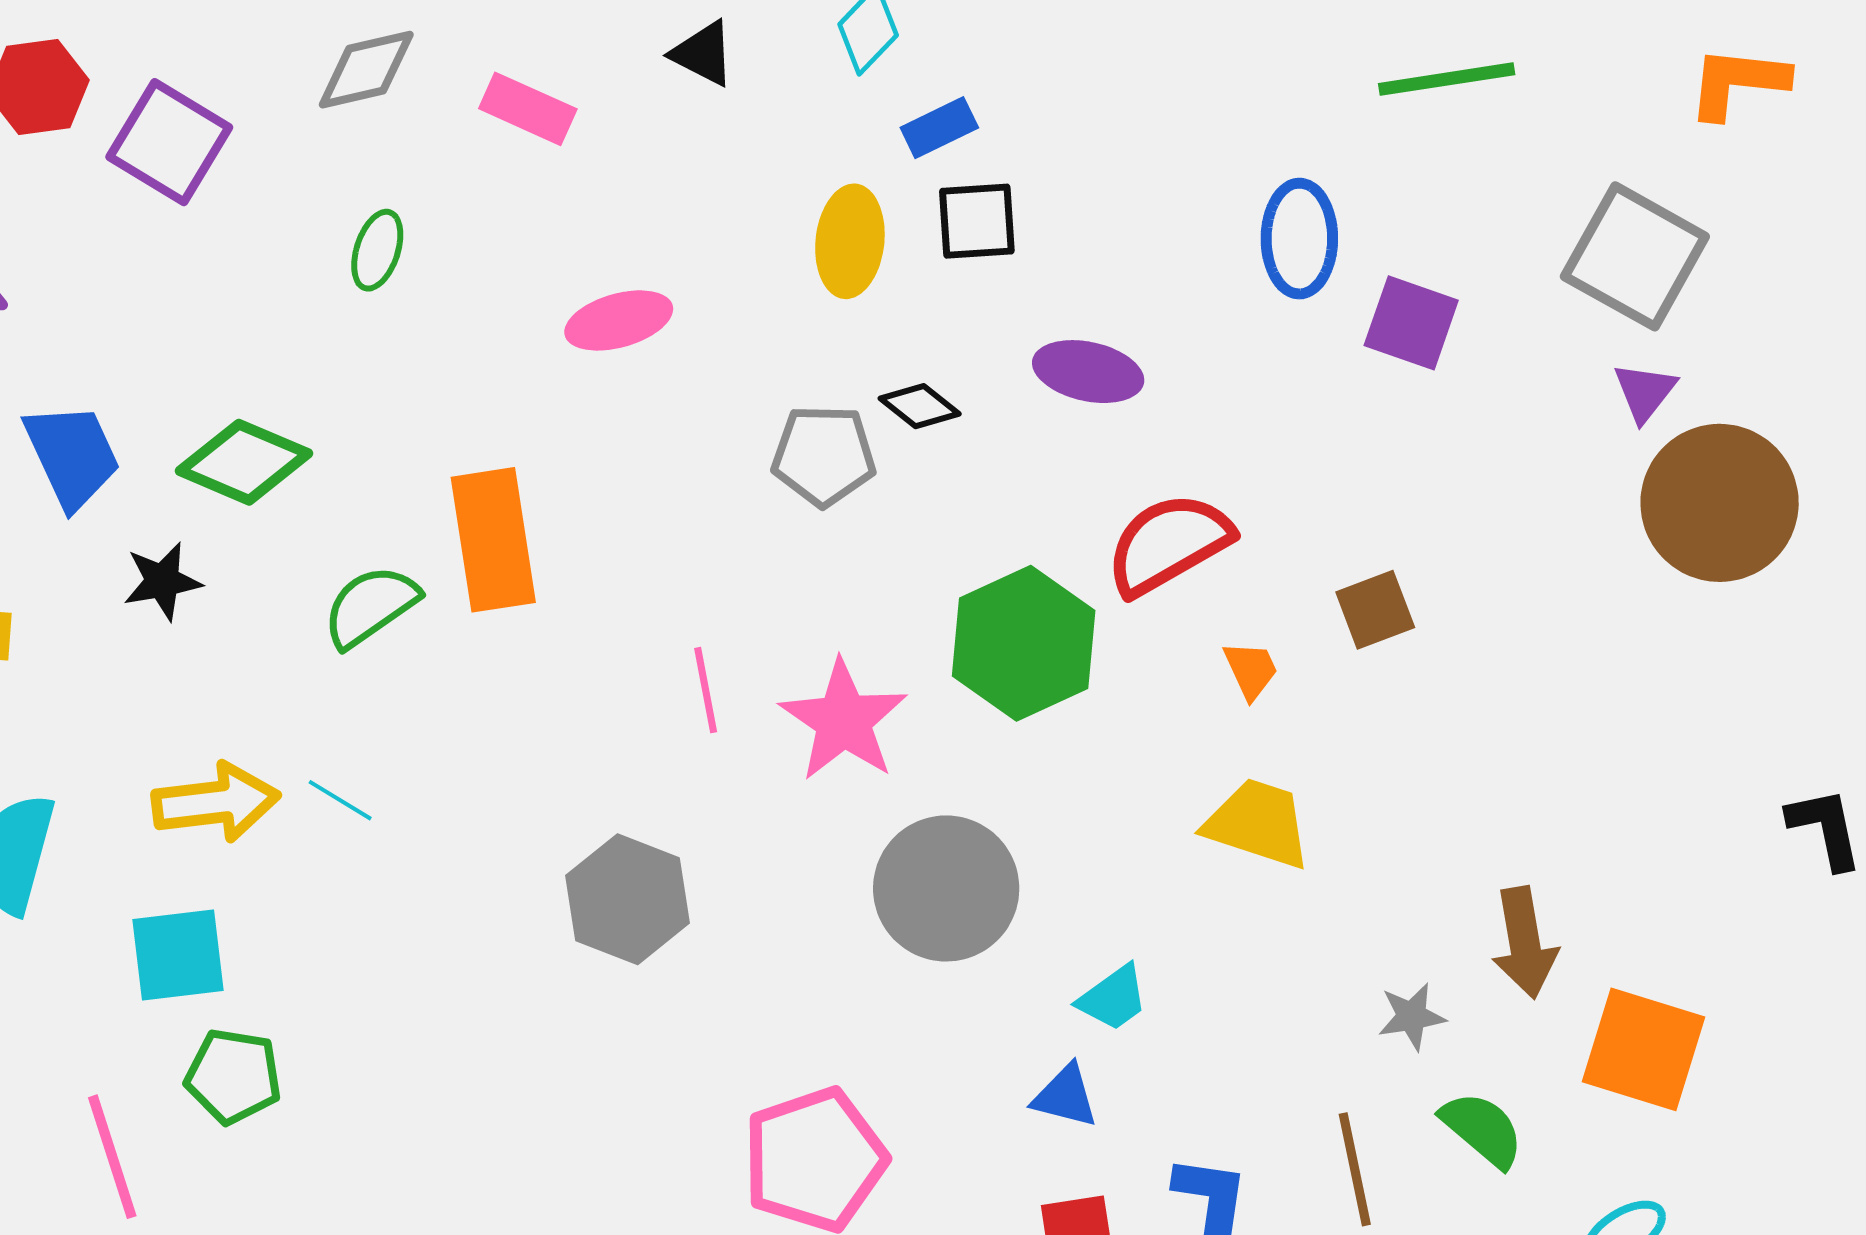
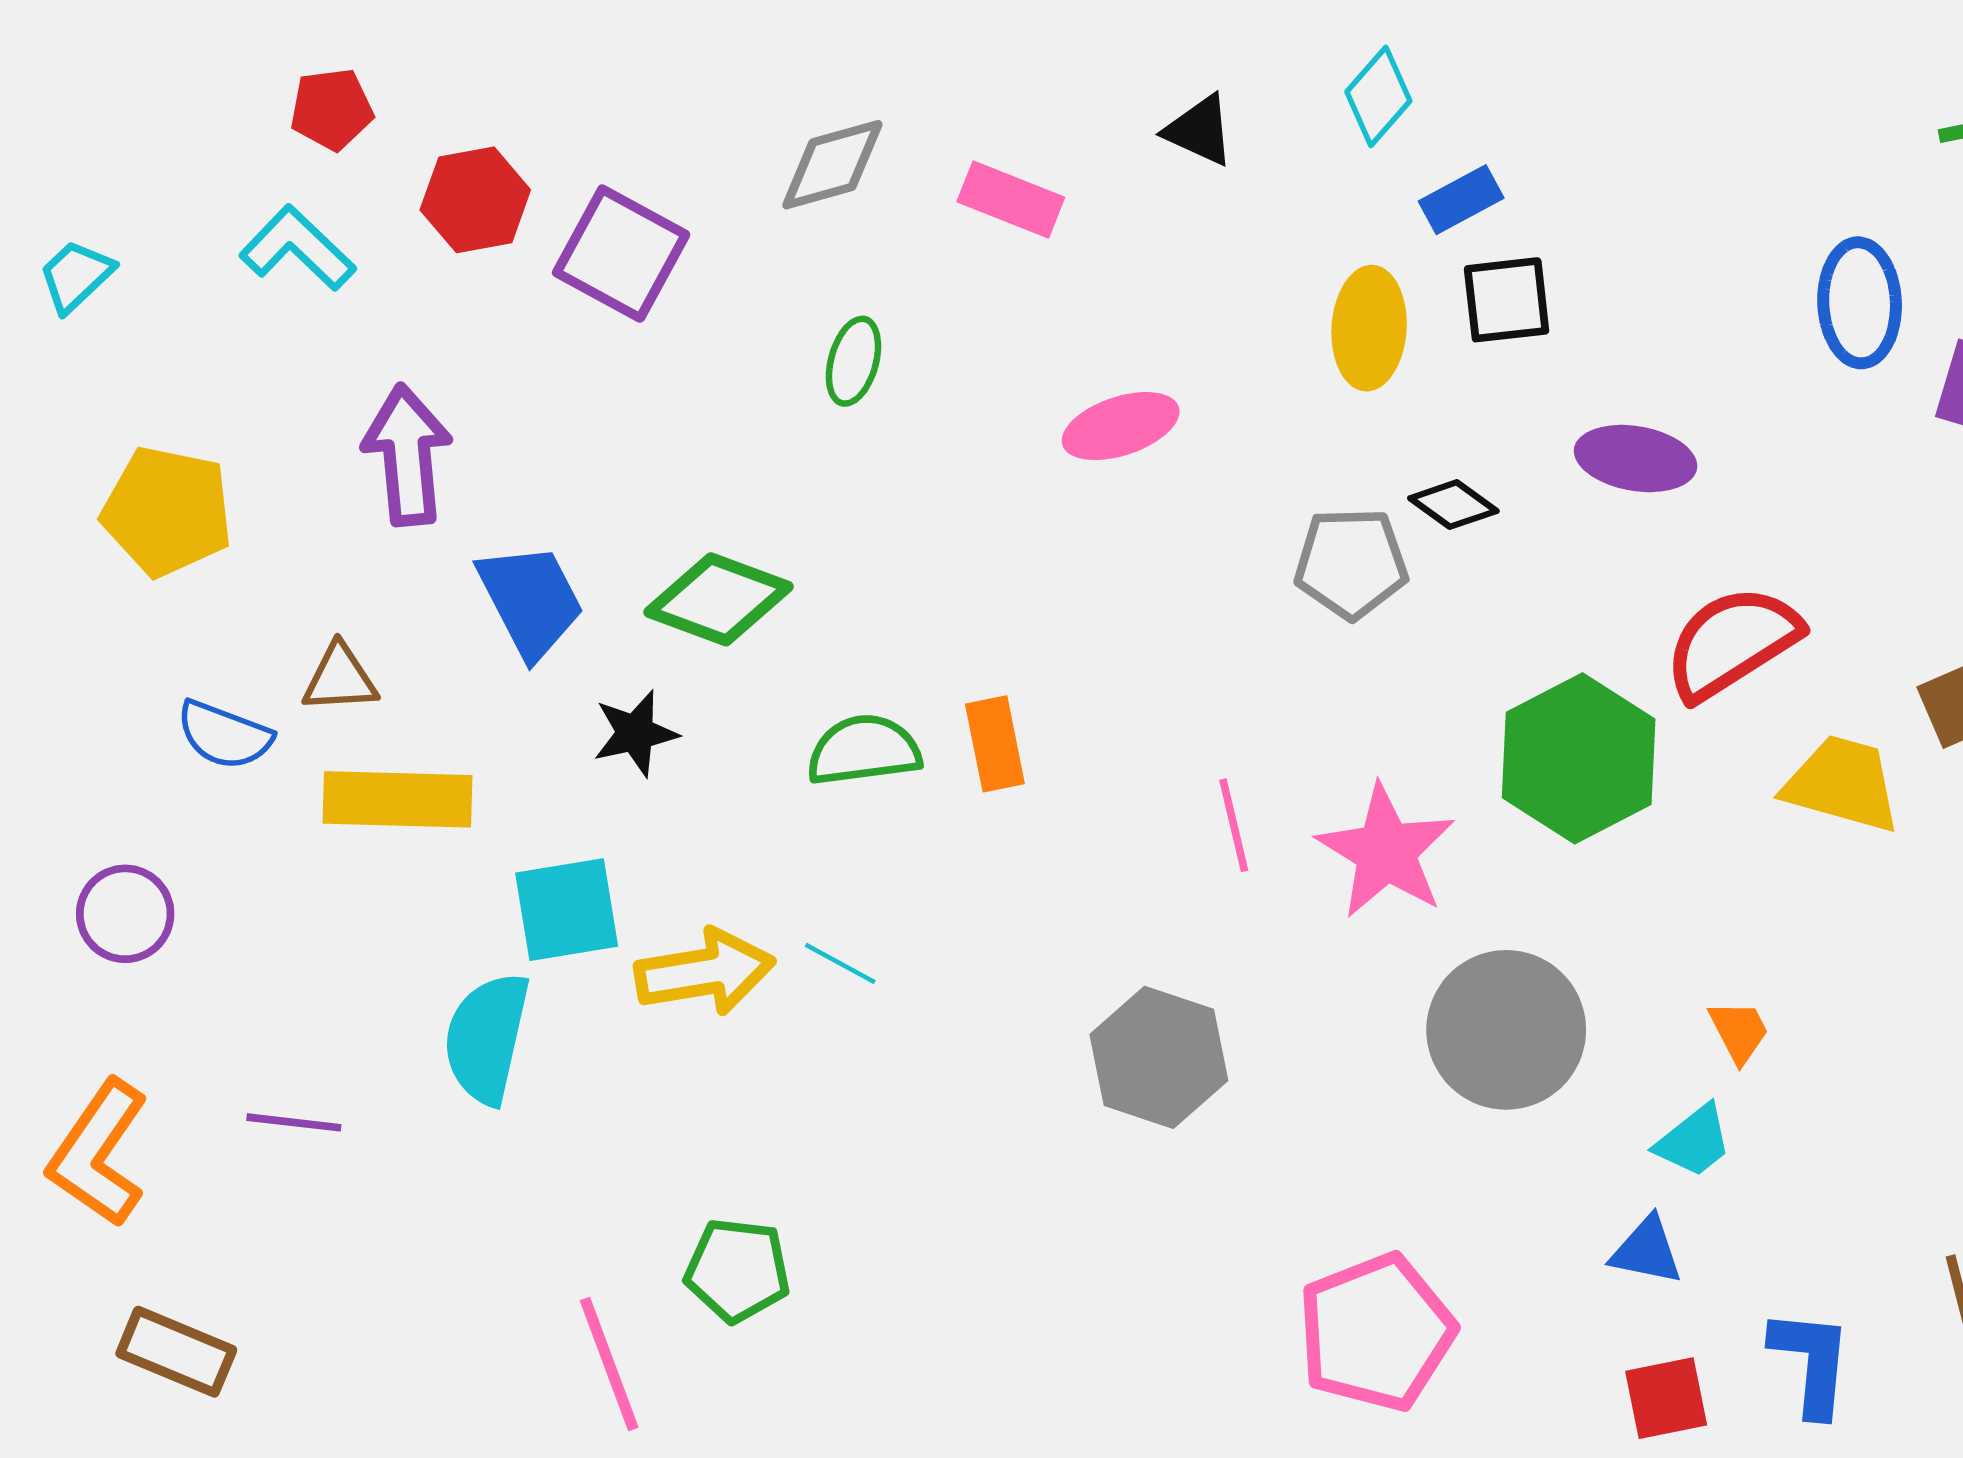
orange rectangle: (493, 540) -> (995, 744), moved, size x0.6
green semicircle: (371, 606) -> (864, 750), turned 30
orange trapezoid: (1251, 670) -> (1739, 1032), moved
yellow trapezoid: (1258, 823) -> (1842, 784), moved
cyan square: (178, 955) -> (567, 910), moved

